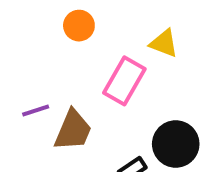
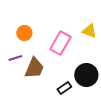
orange circle: (79, 26) -> (24, 33), moved
yellow triangle: (164, 43) -> (89, 31), moved

